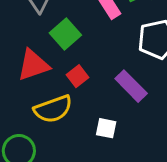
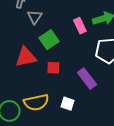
red square: (78, 76) -> (53, 68), turned 32
yellow semicircle: (53, 109) -> (36, 102), moved

